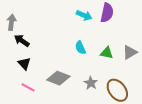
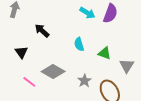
black arrow: (22, 41) -> (42, 31), moved
gray triangle: (130, 52) -> (127, 66), moved, turned -35
pink line: (28, 87) -> (29, 82), moved

